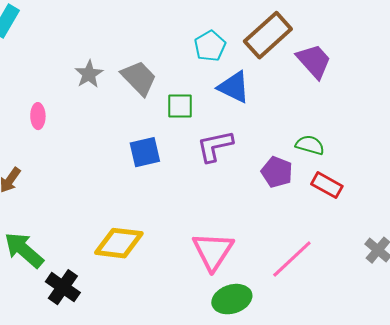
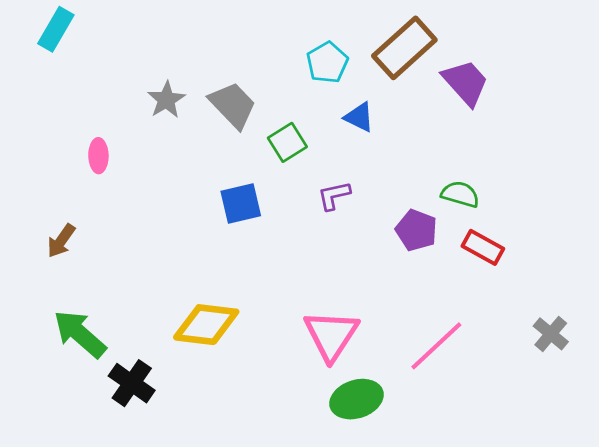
blue triangle: (234, 87) -> (359, 117), size x0.7
green square: (180, 106) -> (287, 142), turned -32
purple L-shape: (215, 146) -> (334, 196), size x0.7

